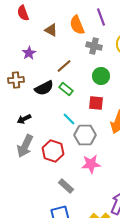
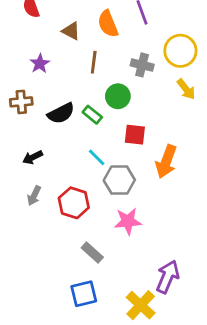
gray cross: (94, 46) -> (142, 65), moved
brown line: (64, 66) -> (94, 62), moved, turned -42
green circle: (101, 76) -> (118, 96), moved
gray arrow: (25, 146) -> (34, 196), size x0.6

